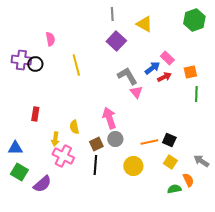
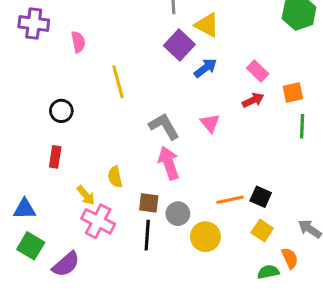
yellow triangle: (144, 24) -> (207, 25), moved
purple cross: (21, 60) -> (34, 24), moved
black circle: (35, 64) -> (61, 111), moved
blue arrow: (152, 68) -> (205, 68), moved
gray L-shape: (127, 76) -> (164, 126), moved
yellow arrow: (55, 139) -> (86, 195), turned -48
gray circle: (115, 139) -> (178, 214), moved
brown square: (96, 144) -> (149, 203), turned 32

